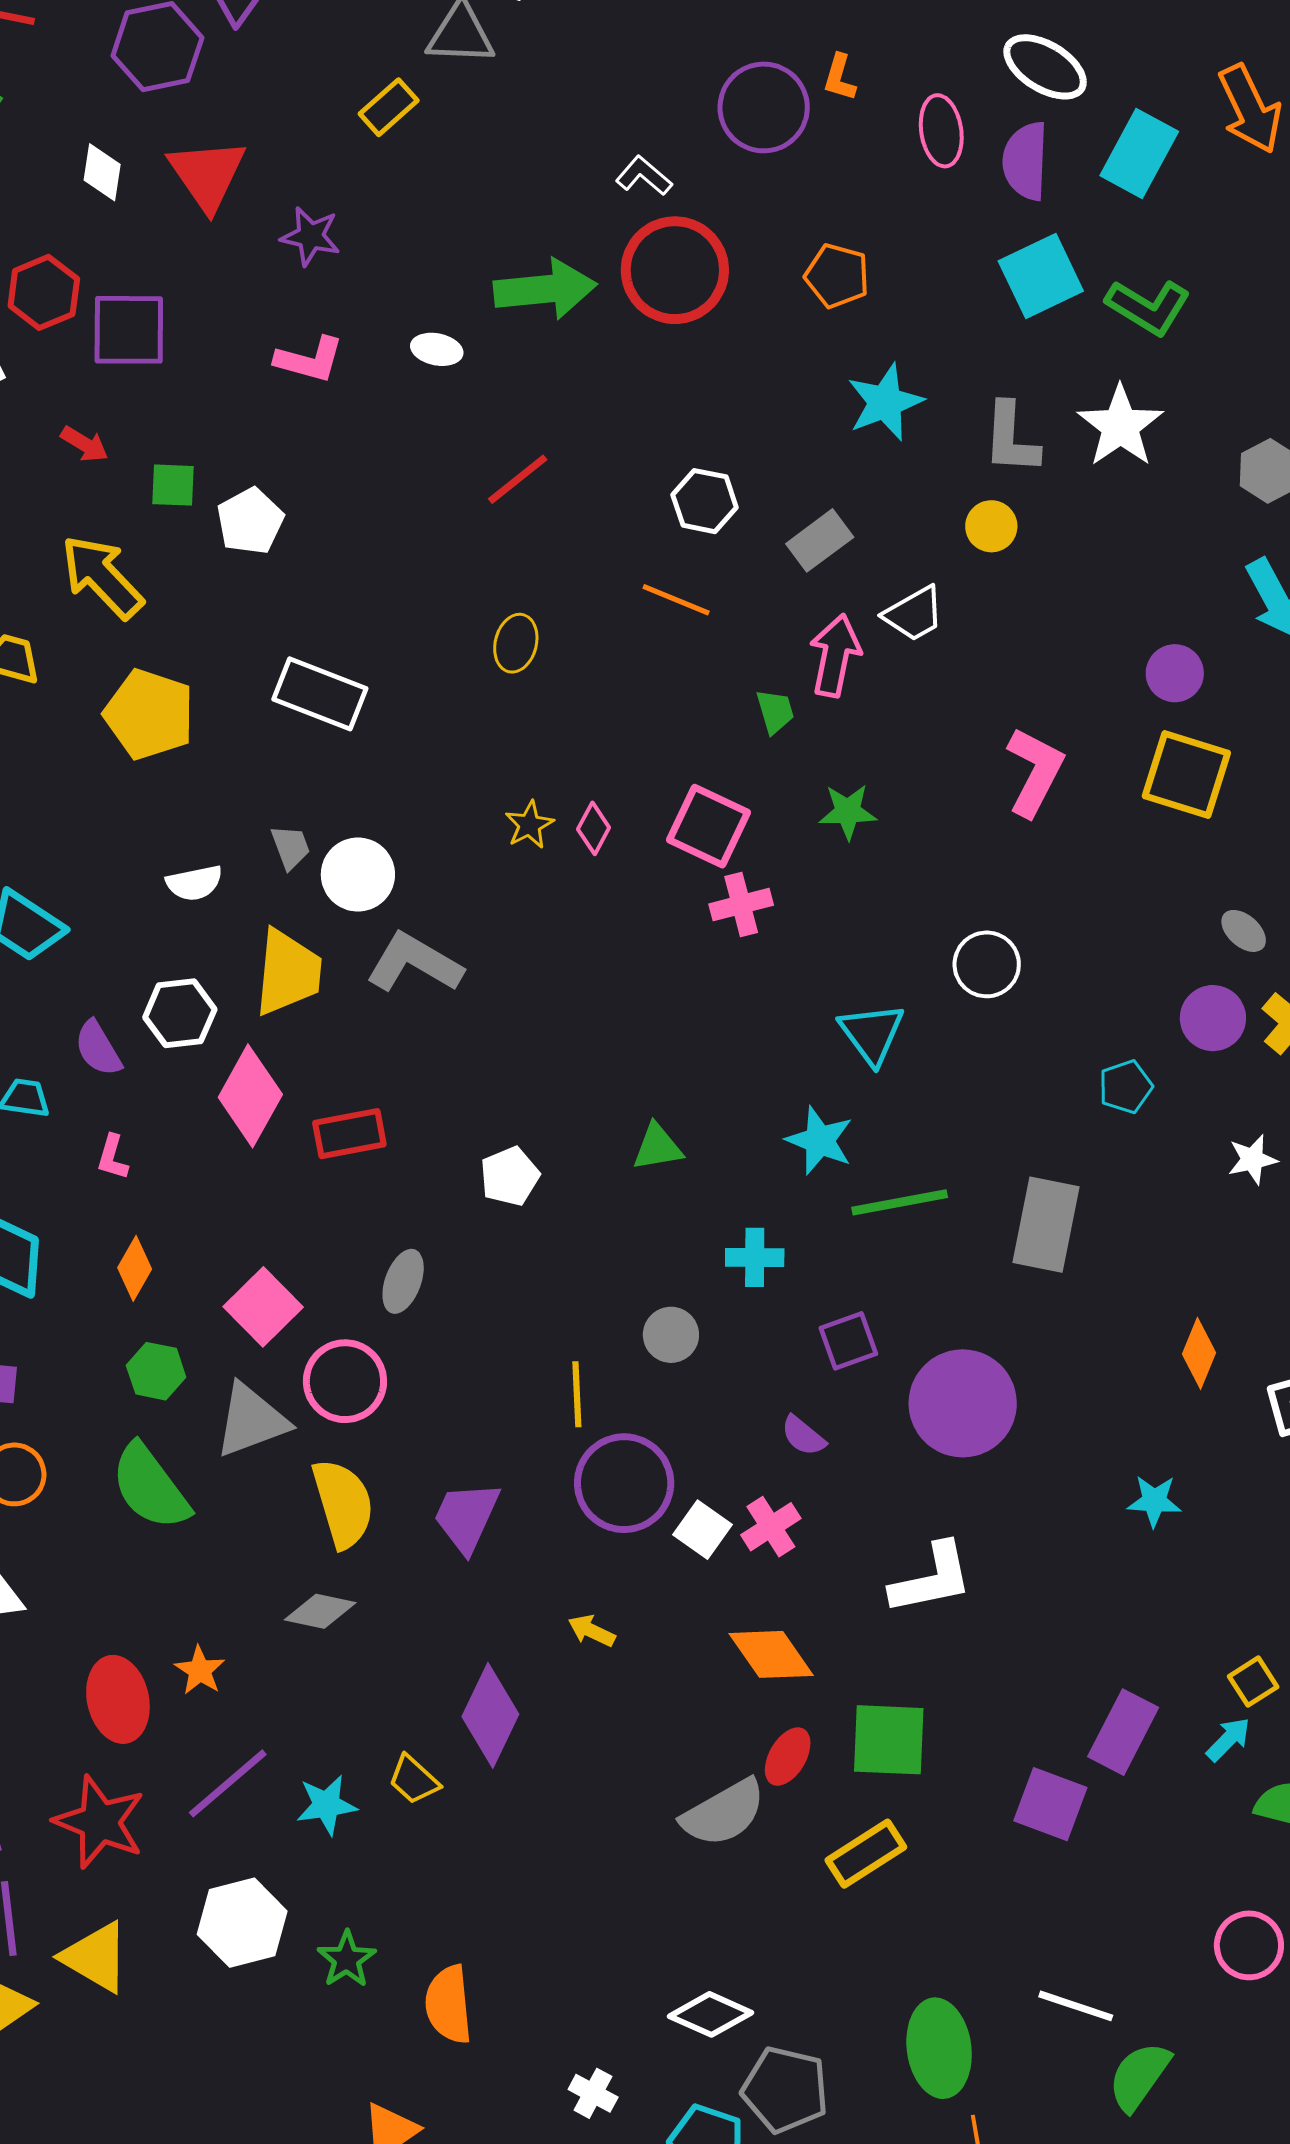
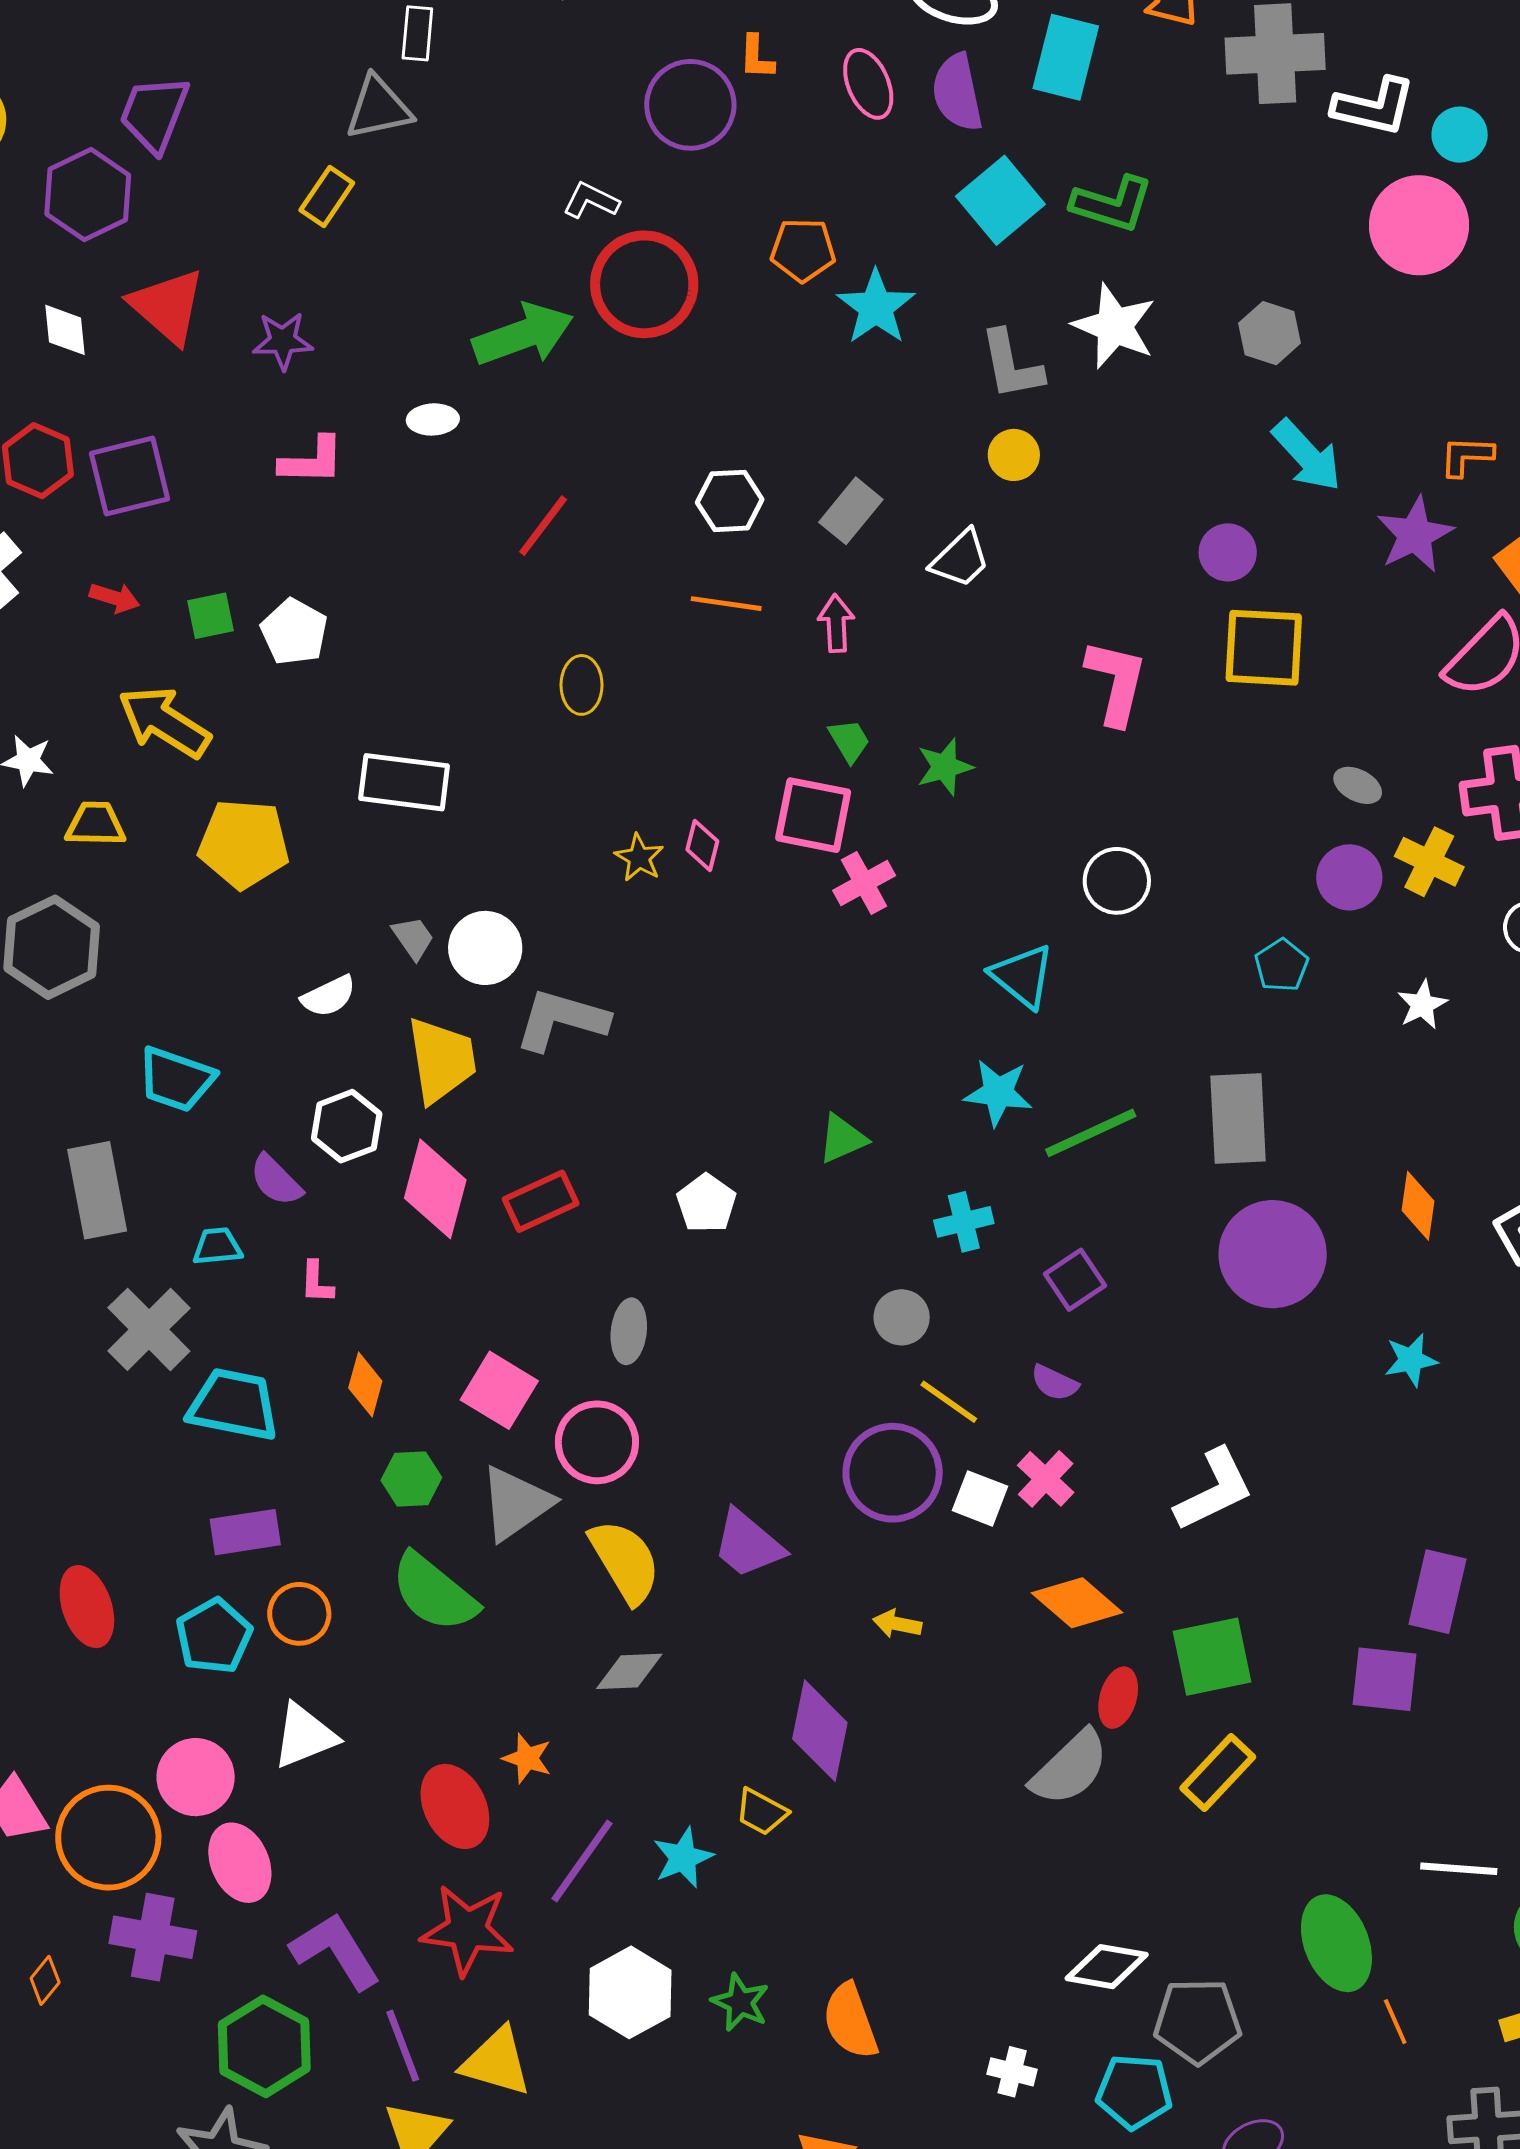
cyan star: (885, 402) -> (876, 307), moved
pink arrow: (835, 656) -> (836, 623), moved, size x0.7
green trapezoid: (775, 711) -> (849, 741), moved
yellow line: (577, 1394) -> (949, 1402), moved, turned -38
purple circle: (963, 1403) -> (1273, 1254), moved
purple trapezoid: (466, 1517) -> (748, 1544), turned -60

